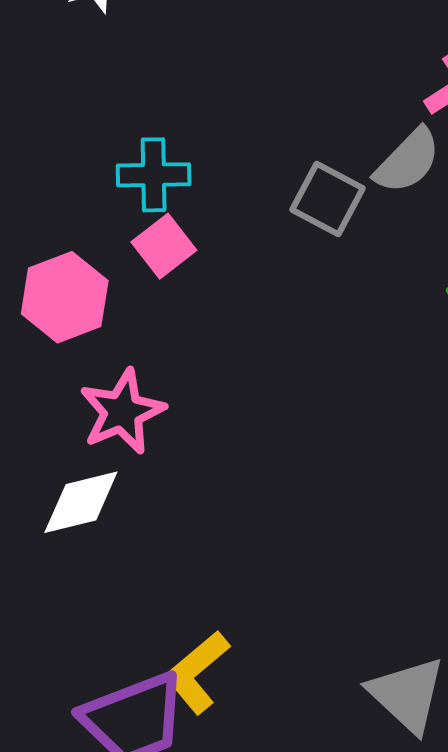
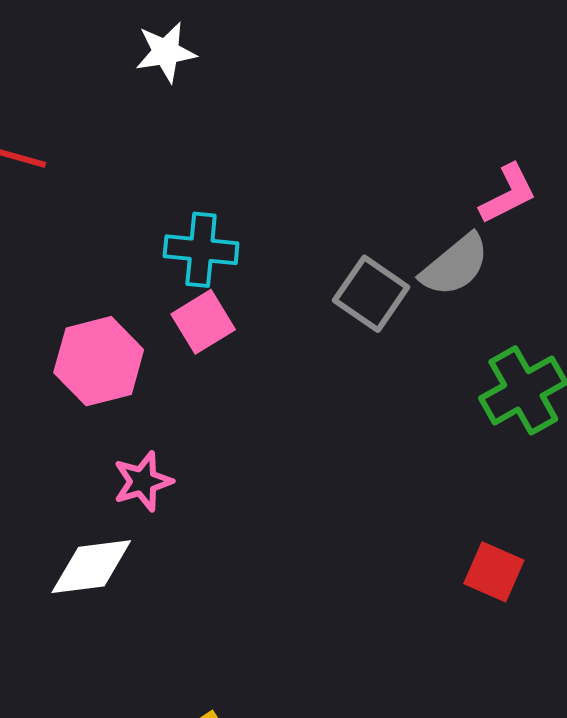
pink star: (122, 412) -> (143, 481), size x0.7

